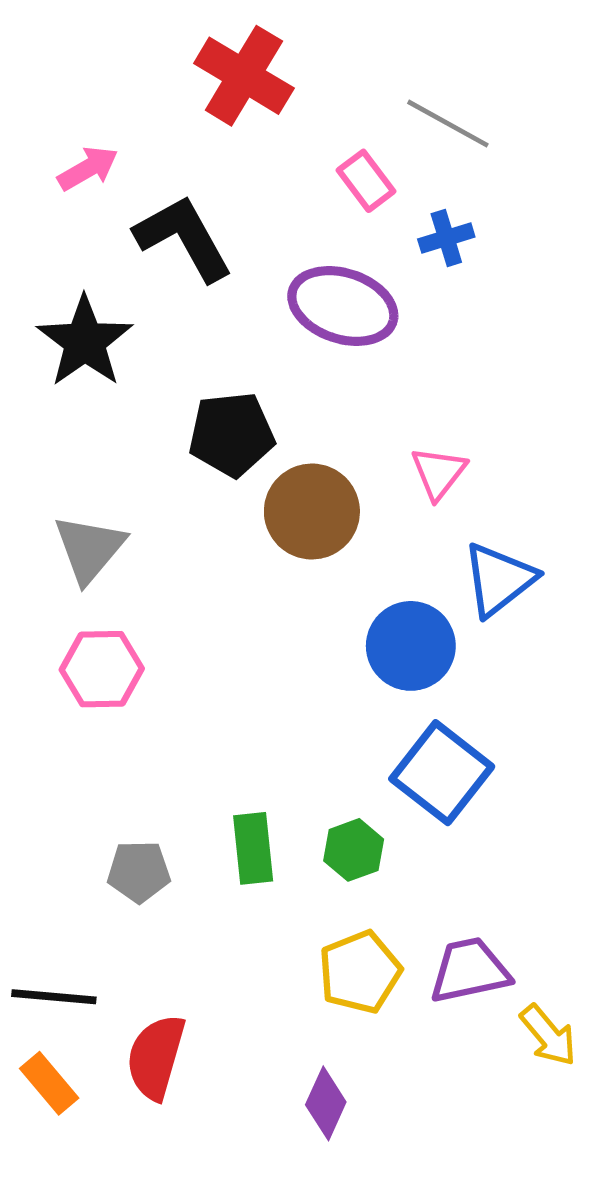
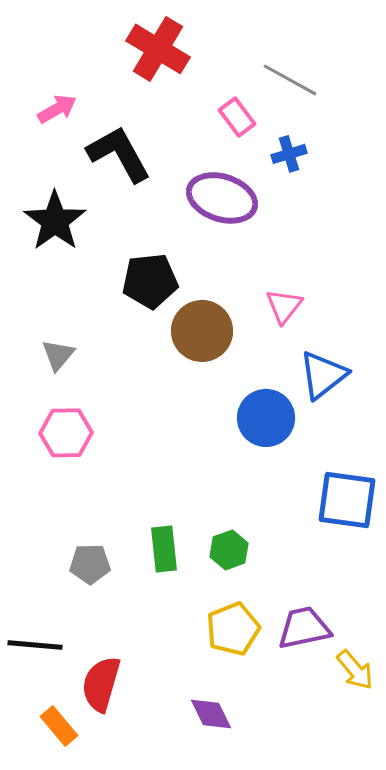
gray triangle: (89, 549) -> (58, 355), size x0.7
blue square: (442, 773) -> (347, 500), moved, turned -30
orange rectangle: (49, 1083) -> (59, 726), moved
purple diamond: (326, 1103) -> (211, 714), turned -51

